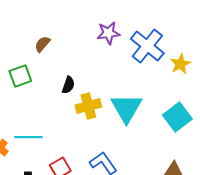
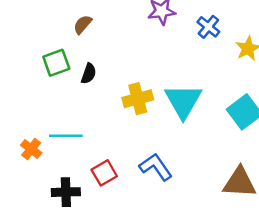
blue cross: (147, 46) -> (208, 27), size x0.6
black semicircle: (68, 85) -> (89, 74), moved

